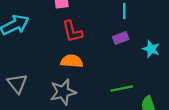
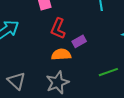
red L-shape: (72, 32) -> (58, 29), turned 45
purple rectangle: (121, 38) -> (79, 41), moved

